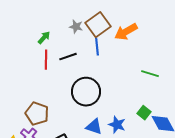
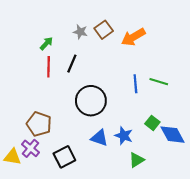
brown square: (98, 25) -> (104, 30), size x0.7
blue line: (97, 47) -> (135, 84), moved
black line: (68, 57) -> (72, 64), turned -48

